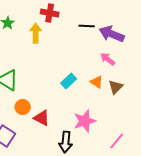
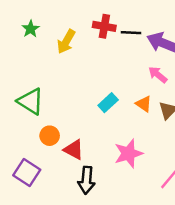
red cross: (50, 13) -> (104, 26), moved
yellow arrow: (36, 33) -> (66, 42), turned -150
black arrow: (66, 142) -> (86, 180), moved

